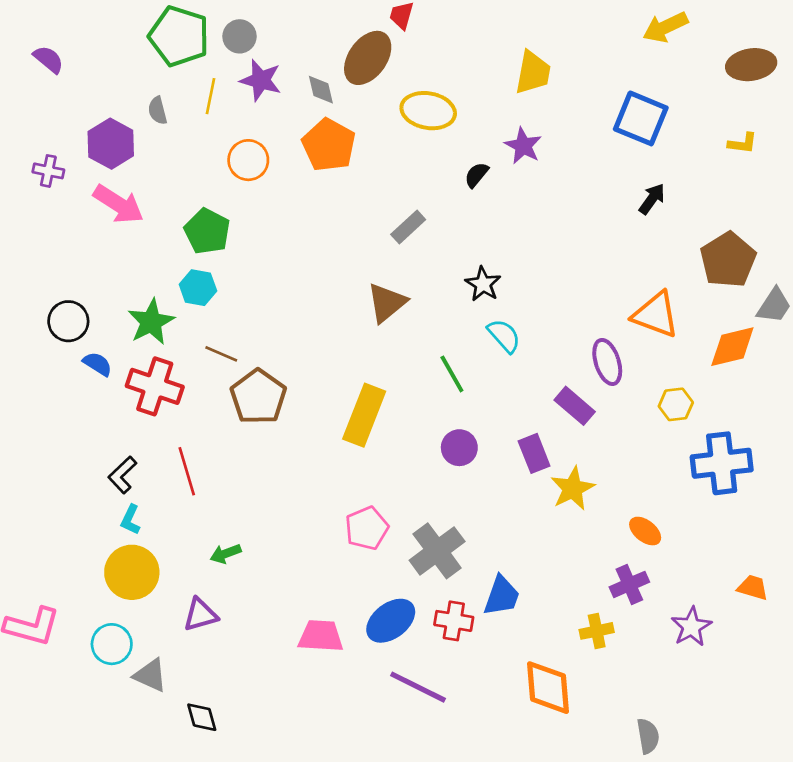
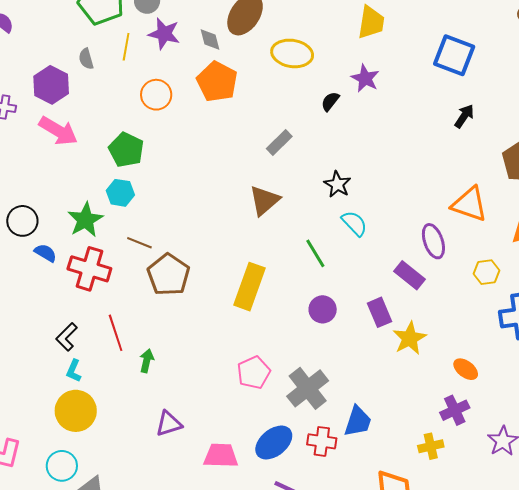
green arrow: (226, 554) -> (147, 361), moved, turned 125
purple triangle: (200, 615) -> (169, 424), moved

